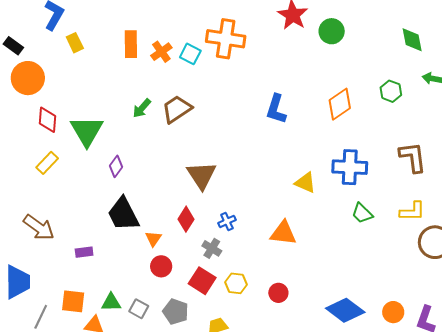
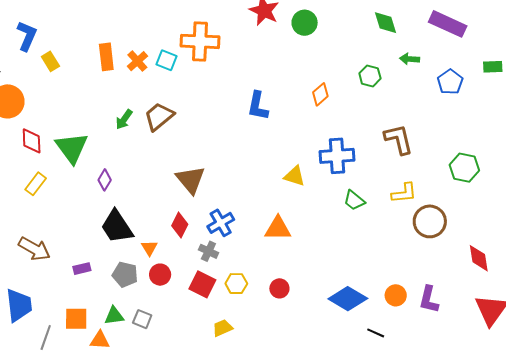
orange diamond: (340, 104) -> (320, 94), size x0.7
blue cross: (227, 221) -> (221, 223), size x1.5
gray pentagon: (176, 312) -> (125, 274), moved

